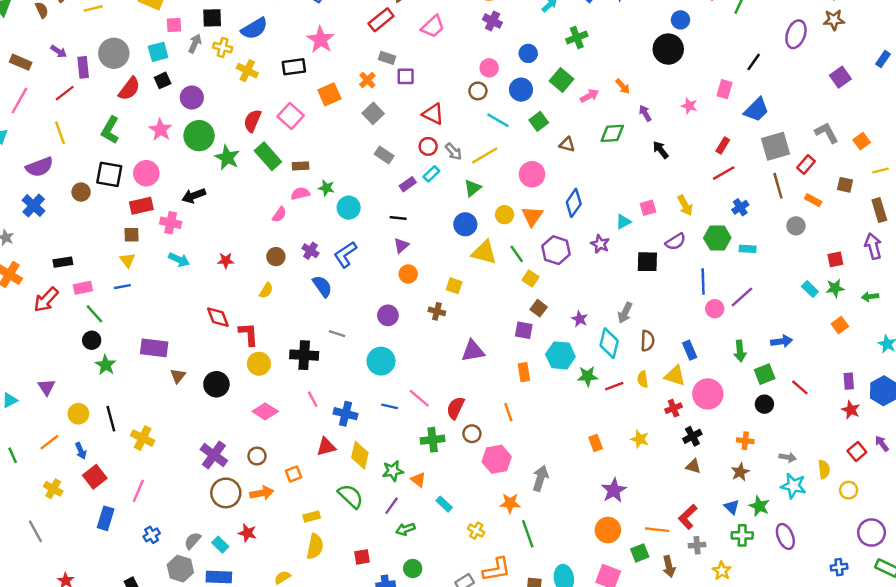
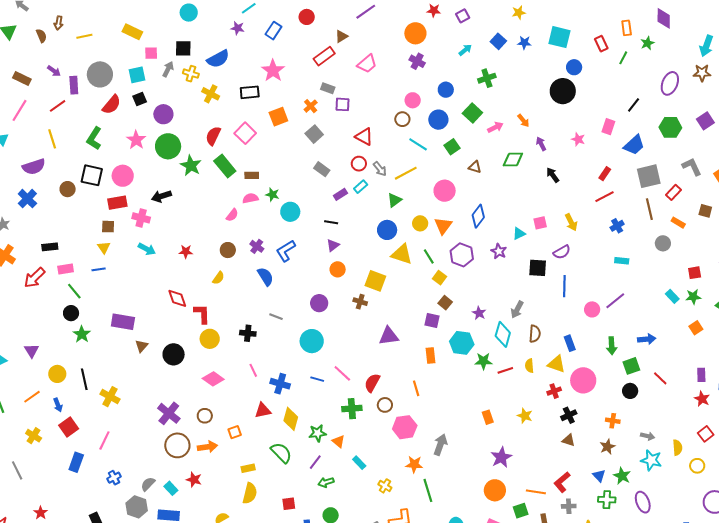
green hexagon: (717, 238) -> (670, 127), moved
blue line: (703, 281) -> (564, 286), moved
yellow square: (454, 286) -> (375, 281), size x1.5
black cross: (304, 355) -> (248, 333), size x0.7

